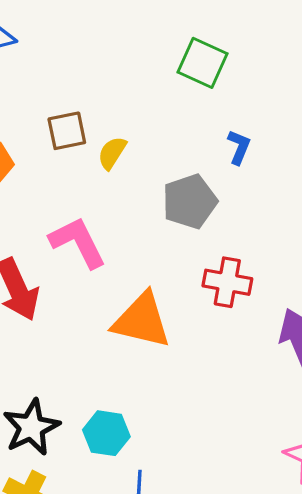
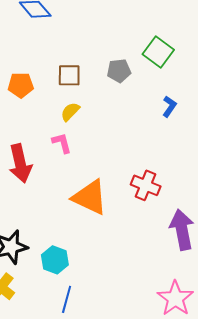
yellow semicircle: (112, 153) -> (70, 112), moved
gray pentagon: (190, 202) -> (119, 71), moved, size x0.7
pink L-shape: (78, 242) -> (62, 143), size x0.6

